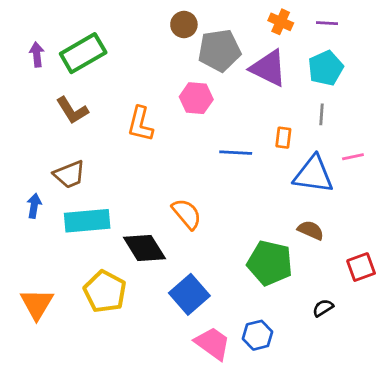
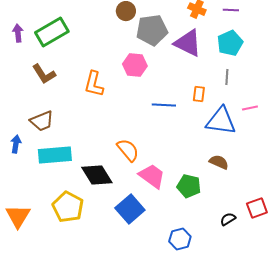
green pentagon: (270, 263) -> (189, 186), size x0.7
red square: (361, 267) -> (257, 208), moved
pink trapezoid: (213, 343) -> (152, 176), moved

